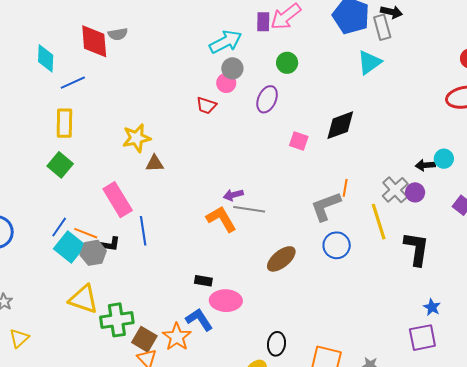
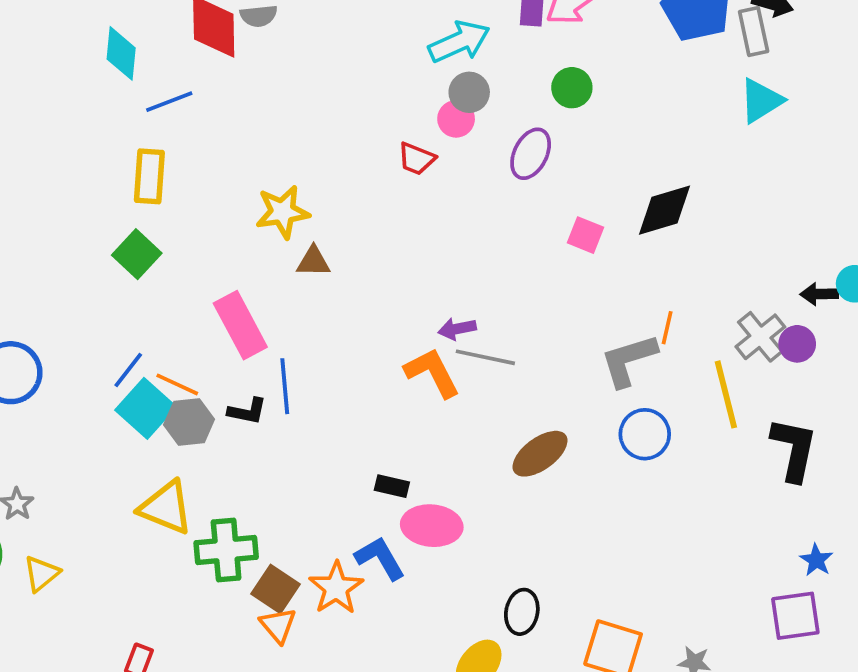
cyan triangle: (369, 62) -> (761, 101), moved
black L-shape: (110, 244) -> (247, 411), moved

